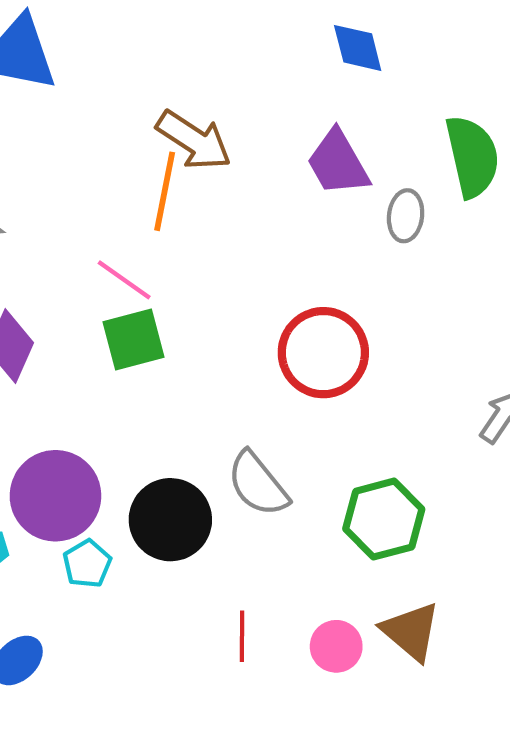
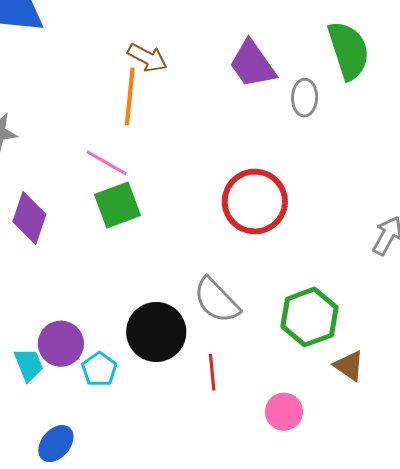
brown arrow: (194, 140) -> (147, 58), size x0.7
purple circle: (55, 496) -> (61, 344), moved, size x0.7
brown triangle: (411, 631) -> (349, 366), moved, size x0.7
red line: (242, 636) -> (212, 372), moved

